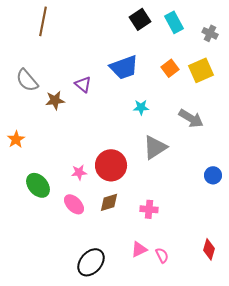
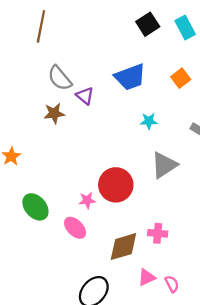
gray semicircle: (27, 80) -> (60, 78), moved
pink star: (79, 172) -> (87, 200), moved
brown diamond: (109, 202) -> (123, 247), moved, size x1.4

